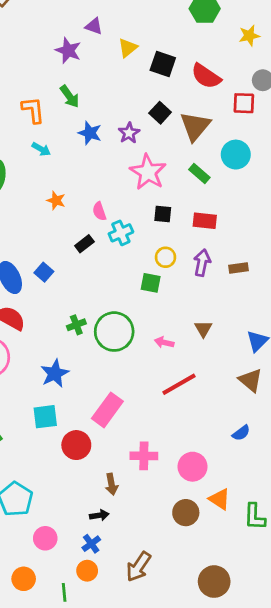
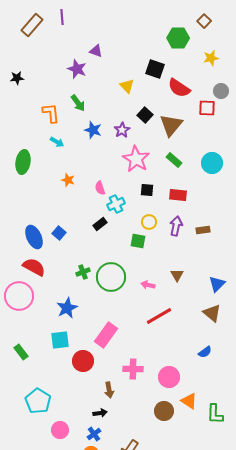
yellow triangle: (128, 48) -> (127, 86), moved, turned -35
black square: (163, 64) -> (155, 69), moved
cyan circle: (236, 155) -> (212, 163), moved
black rectangle: (84, 244) -> (100, 224), moved

